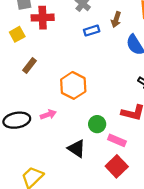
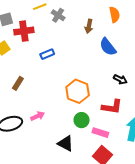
blue rectangle: (92, 31) -> (47, 54), moved
brown rectangle: (30, 65) -> (18, 83), moved
orange hexagon: (73, 85) -> (78, 91), moved

